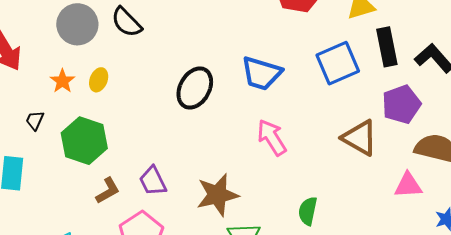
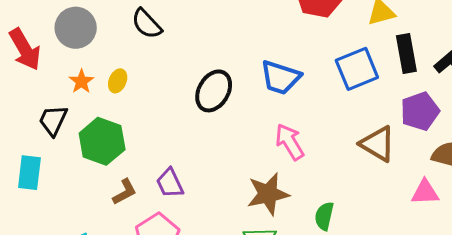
gray circle: (77, 24) -> (76, 28), moved
black trapezoid: (35, 120) -> (53, 120), size x1.6
brown star: (217, 195) -> (268, 194), moved

